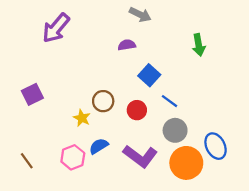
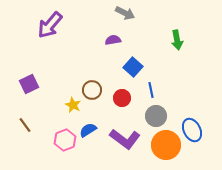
blue line: (169, 101) -> (151, 90), turned 42
brown line: (27, 161) -> (25, 125), moved

